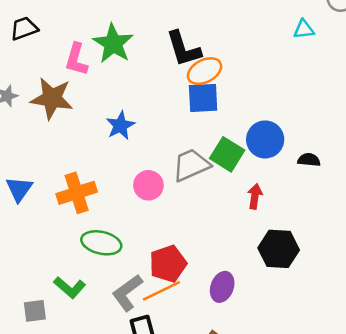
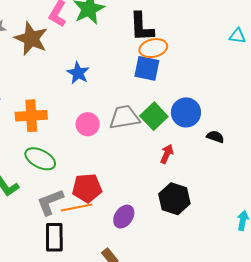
blue star: (120, 125) -> (78, 73), turned -30

